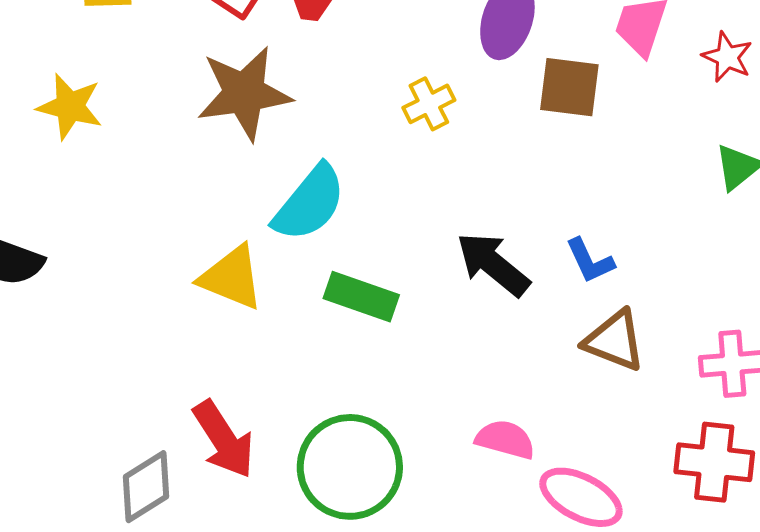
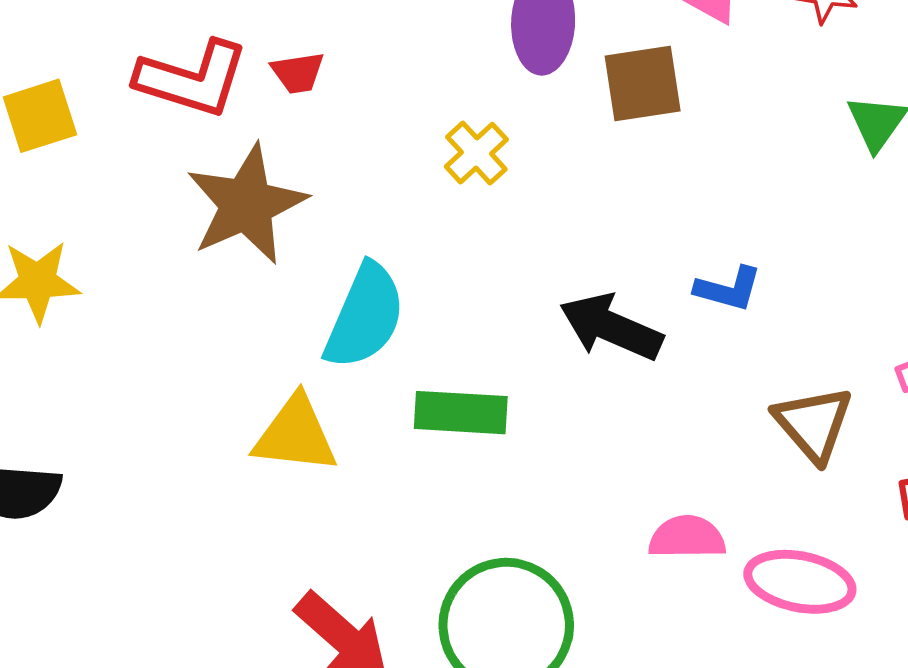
blue L-shape: (590, 261) -> (728, 289), turned -34
brown triangle: (614, 341) -> (813, 424), moved, turned 44

